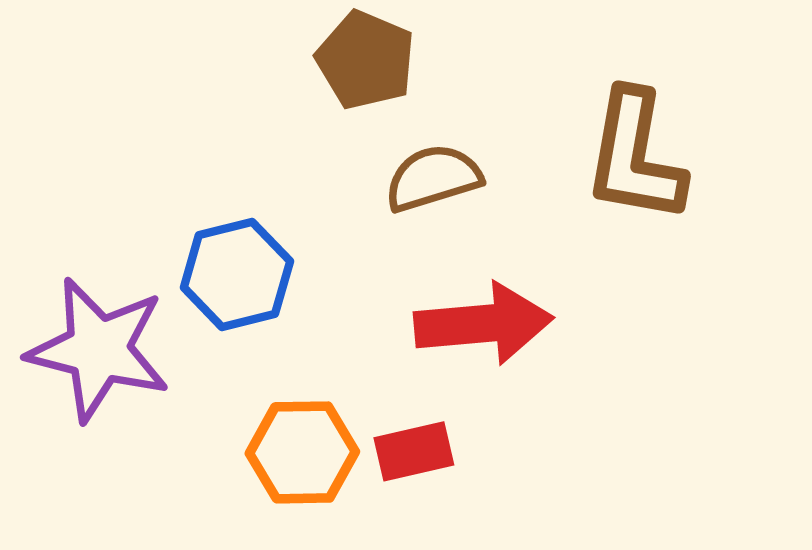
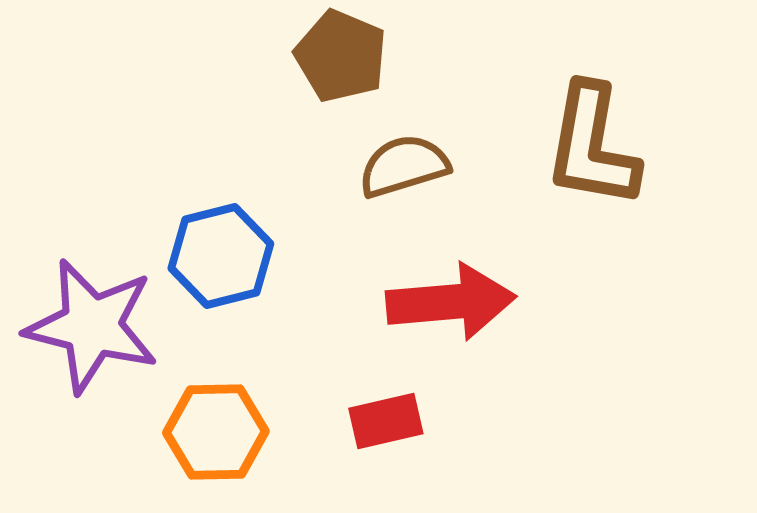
orange hexagon: (302, 452) -> (216, 432), moved

